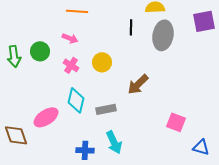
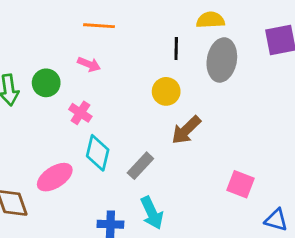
yellow circle: (102, 62) -> (166, 91), moved
pink cross: (71, 65) -> (80, 113), moved
gray rectangle: (106, 109) -> (140, 166), turned -36

